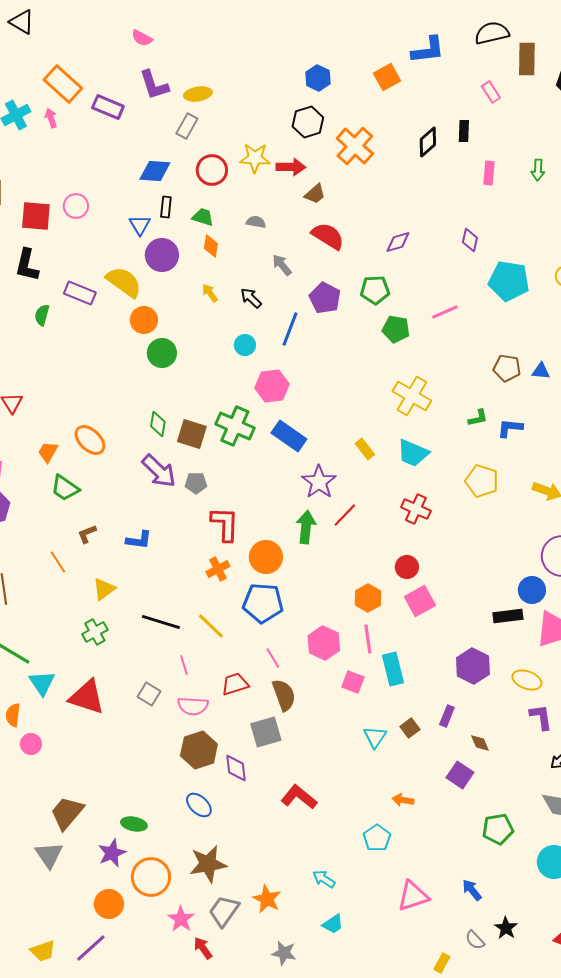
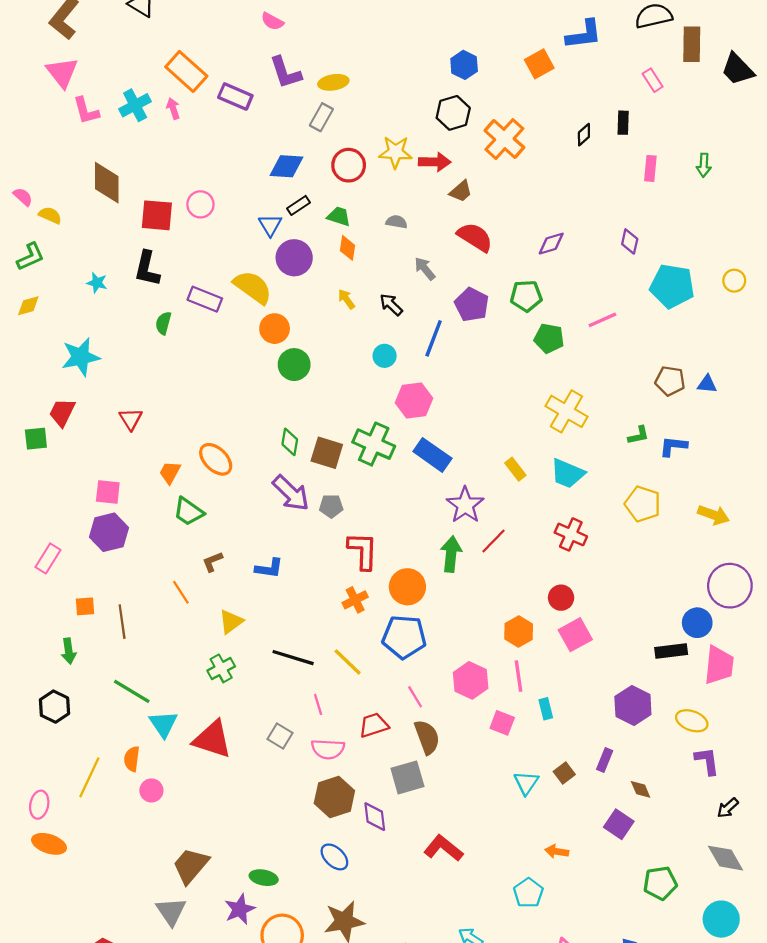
black diamond: (428, 142) -> (584, 135), size x0.7
black rectangle: (166, 207) -> (298, 205), turned 50
cyan rectangle: (393, 669) -> (546, 709), size x0.6

